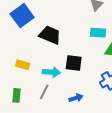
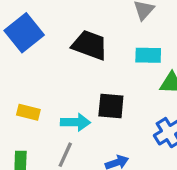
black trapezoid: (50, 35) -> (90, 45), moved

